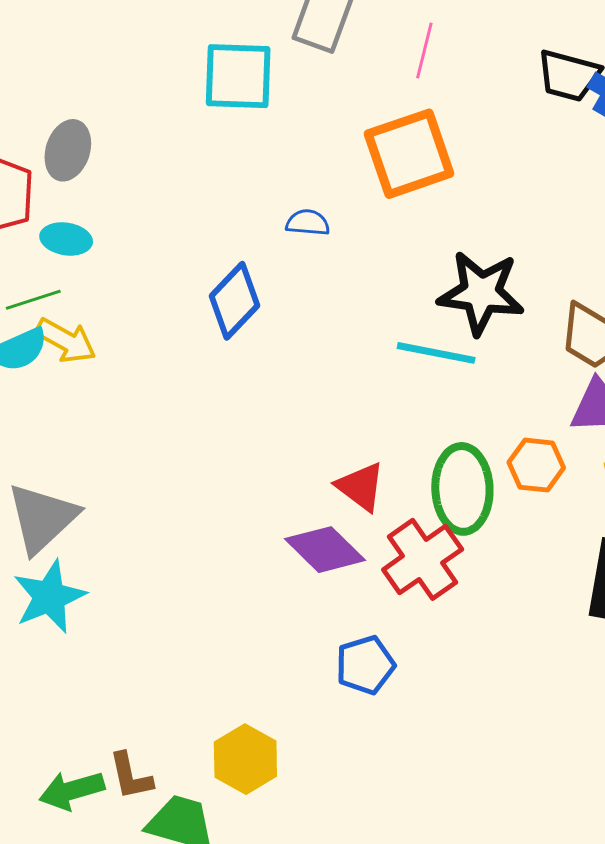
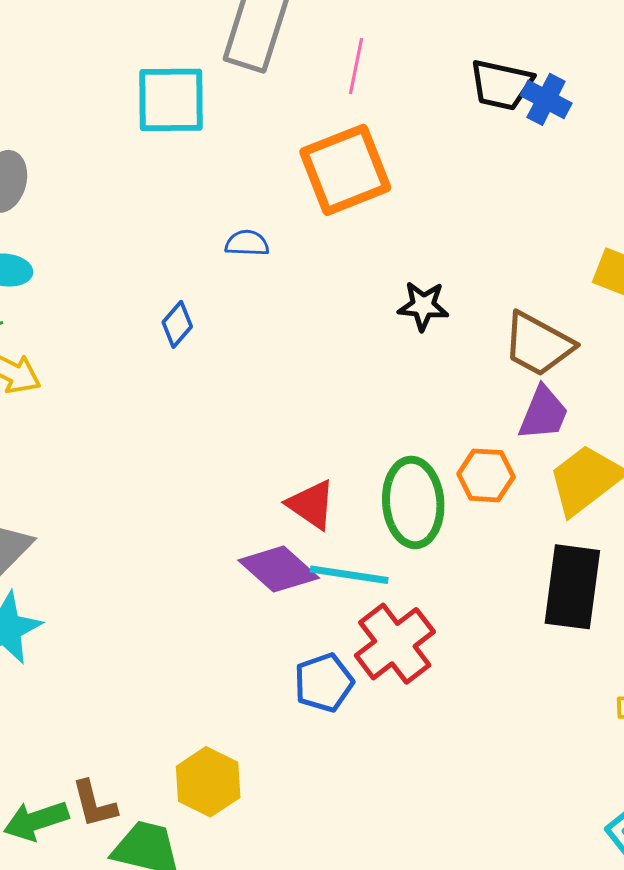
black star: (481, 293) -> (423, 306), size x0.6
blue diamond: (234, 301) -> (177, 324), size x0.6
cyan line: (436, 353) -> (349, 575), moved
red cross: (423, 559) -> (395, 644), moved

